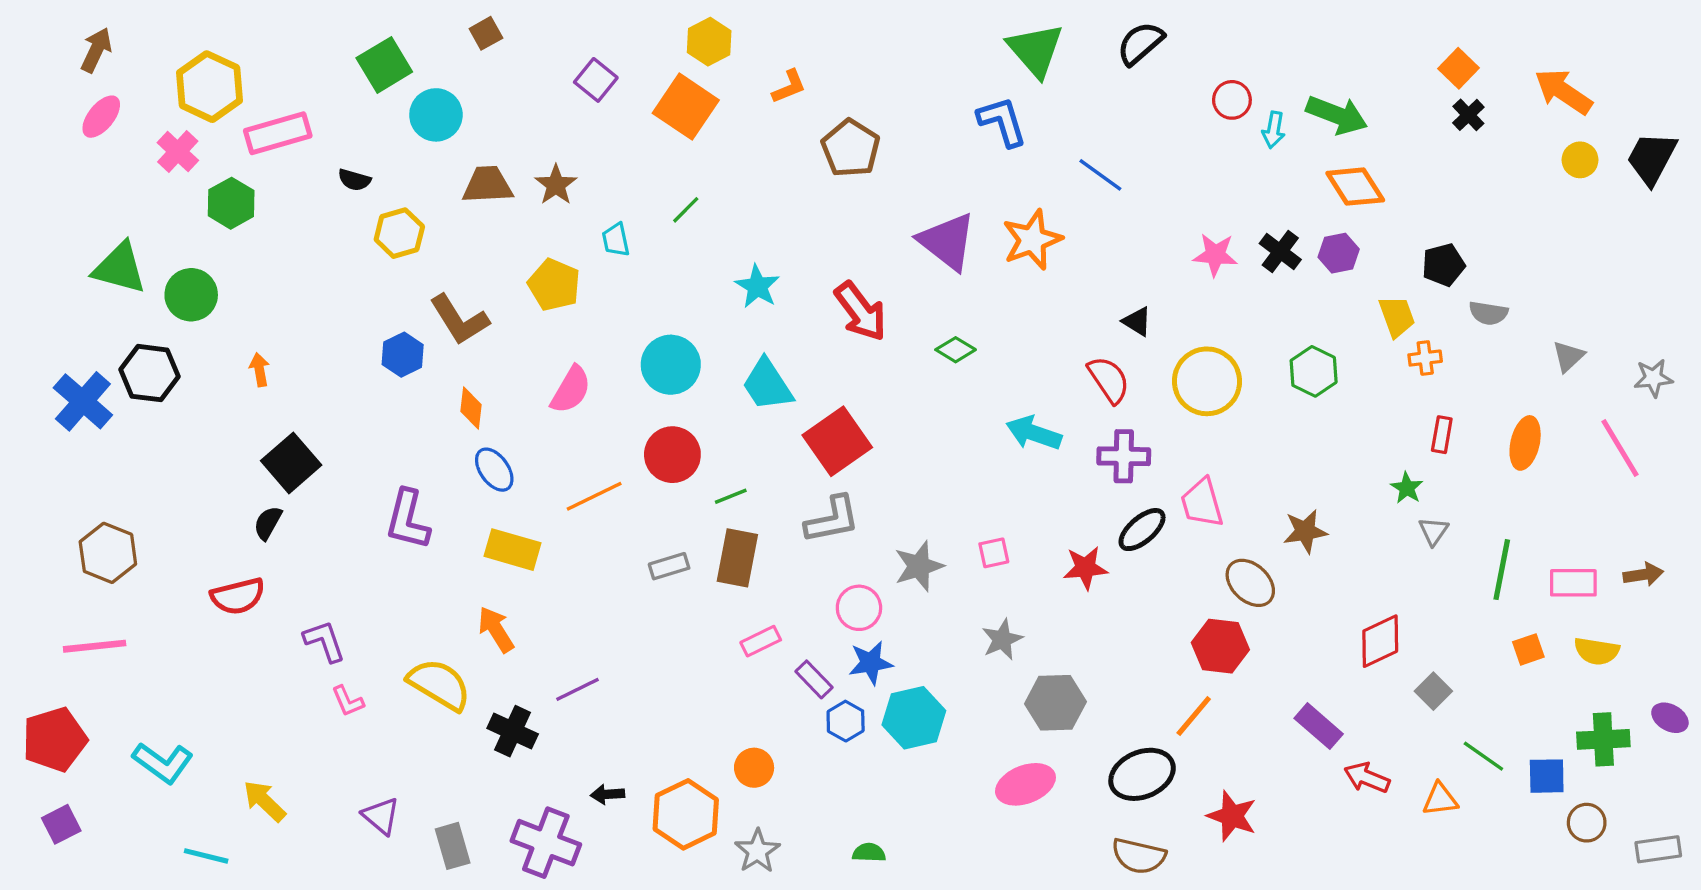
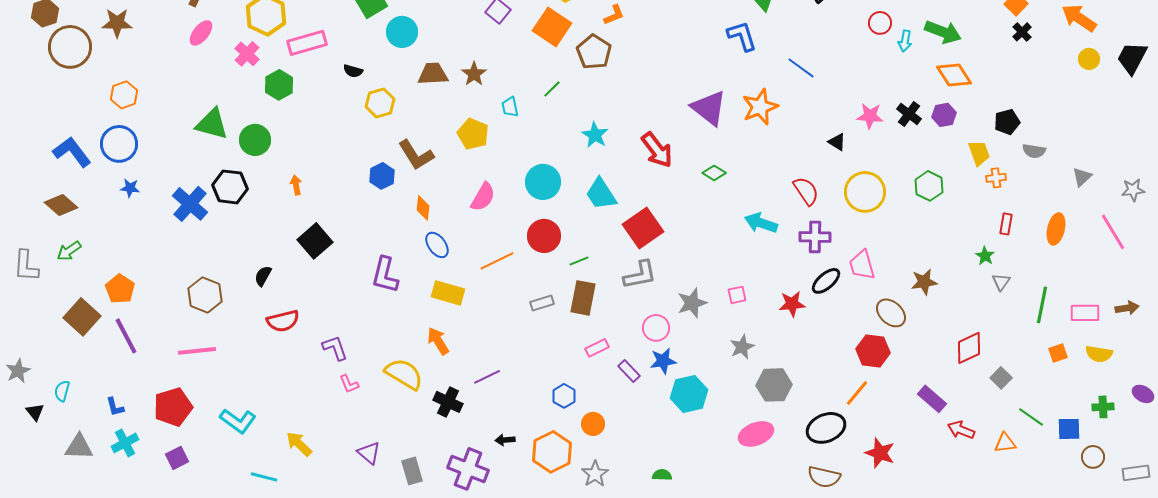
brown pentagon: (851, 148) -> (594, 52), moved
black triangle: (1137, 321) -> (837, 142), moved
black semicircle: (268, 523) -> (263, 276), moved
blue hexagon: (846, 721) -> (564, 396), moved
green cross: (1603, 739) -> (1103, 407), size x0.7

